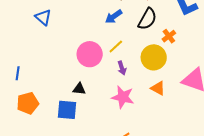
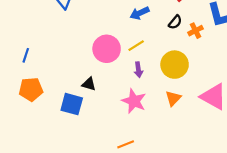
black semicircle: (147, 19) -> (175, 22), size x0.6
orange cross: (169, 36) -> (196, 31), moved
orange triangle: (158, 88) -> (173, 98), turned 35

